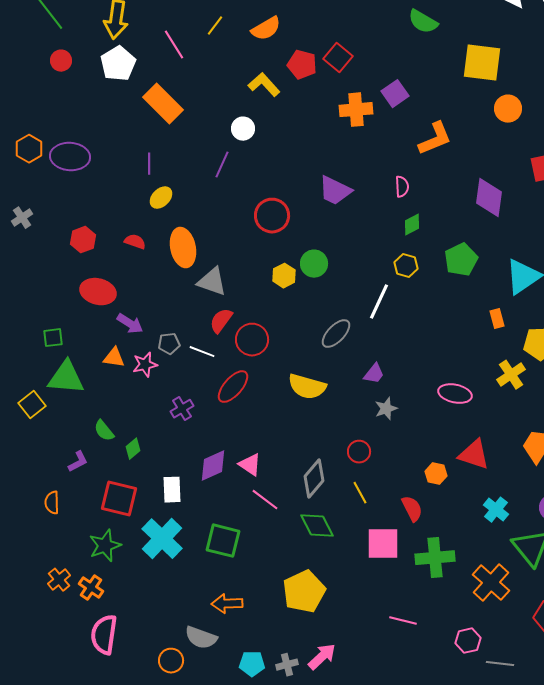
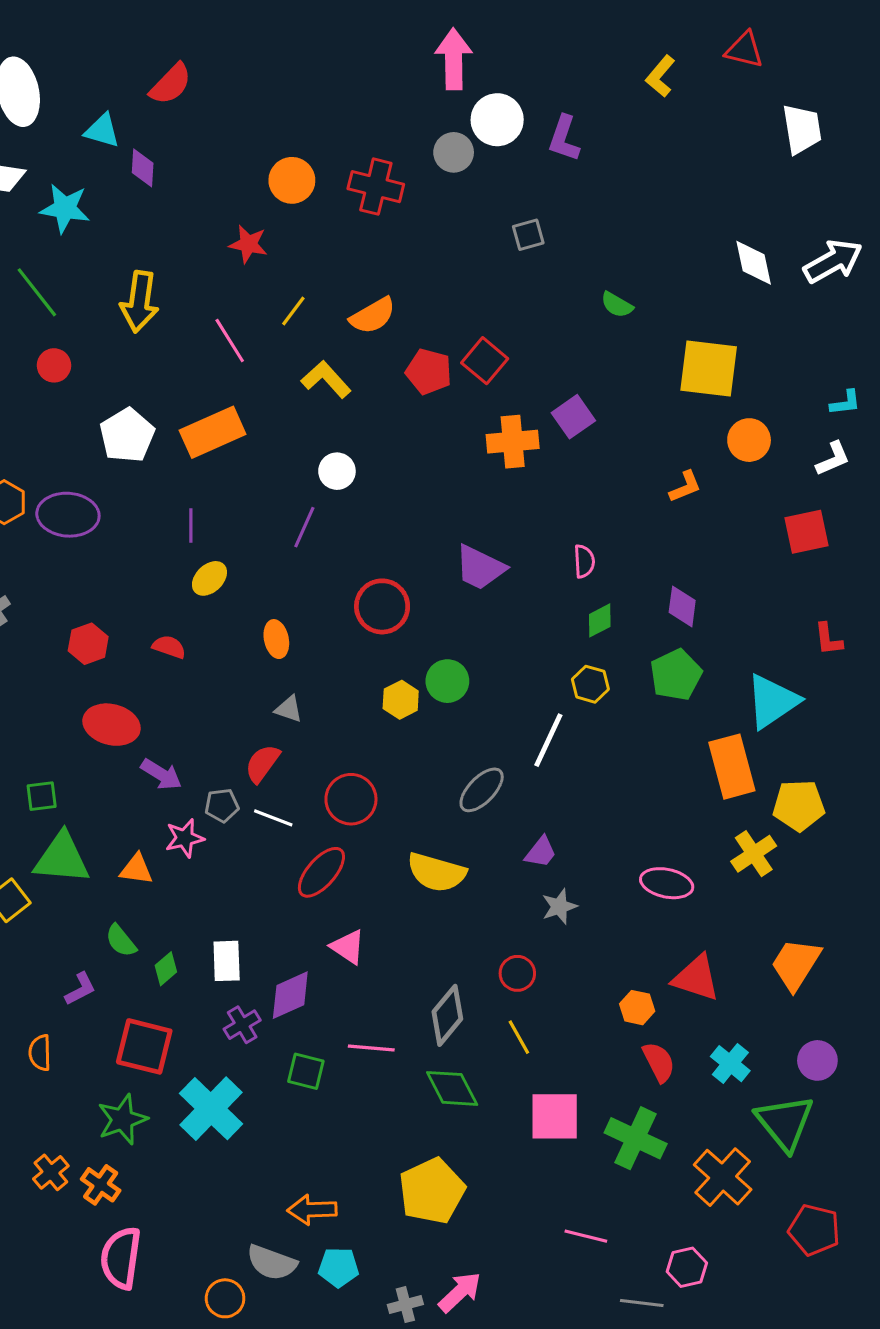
green semicircle: (423, 22) -> (617, 305), size x0.7
white pentagon: (118, 64) -> (127, 435), moved
yellow L-shape: (264, 85) -> (326, 379), moved
orange rectangle: (163, 104) -> (213, 432), turned -69
orange L-shape: (435, 139) -> (685, 487), moved, size x0.6
purple diamond: (489, 198) -> (682, 606), moved, size x0.7
orange ellipse: (183, 248) -> (276, 639), moved, size x0.6
gray triangle: (212, 282) -> (289, 709), size x0.6
orange rectangle: (497, 319) -> (732, 767), size x2.0
red semicircle: (221, 321) -> (262, 763), moved
orange triangle: (114, 358) -> (136, 869), moved
purple cross: (182, 409) -> (242, 1025), moved
pink triangle: (250, 465) -> (348, 947), moved
white rectangle: (172, 490) -> (227, 961), moved
pink line: (265, 500) -> (371, 1048), turned -32
red semicircle: (412, 509) -> (659, 1062), moved
green square: (223, 541) -> (306, 1071), moved, size x0.7
green cross: (435, 558) -> (636, 1138), turned 30
cyan pentagon: (252, 664) -> (339, 1267), moved
gray line: (500, 664) -> (642, 1303), moved

